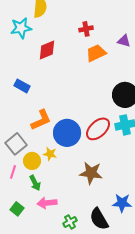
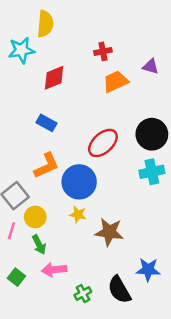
blue rectangle: (22, 86) -> (47, 123), moved
red ellipse: (98, 129) -> (103, 143), moved
yellow star: (50, 154) -> (78, 214), moved

